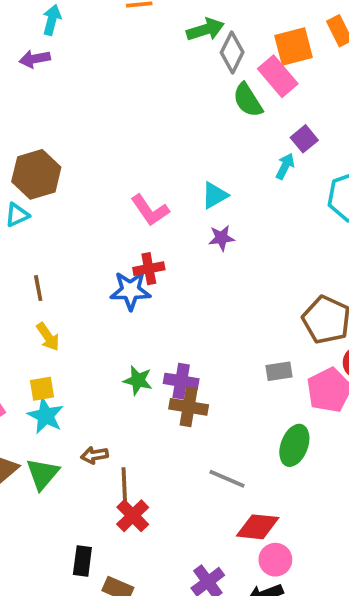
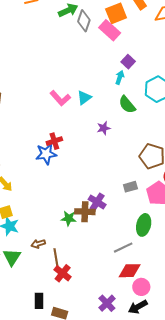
green semicircle: (248, 100) -> (127, 105), moved
pink L-shape: (150, 210) -> (60, 98), moved
purple star: (221, 238) -> (104, 128), moved
green star: (138, 380) -> (69, 218), moved
purple cross: (181, 381) -> (97, 202), moved, turned 30
gray line: (227, 479) -> (123, 248), moved, turned -42

